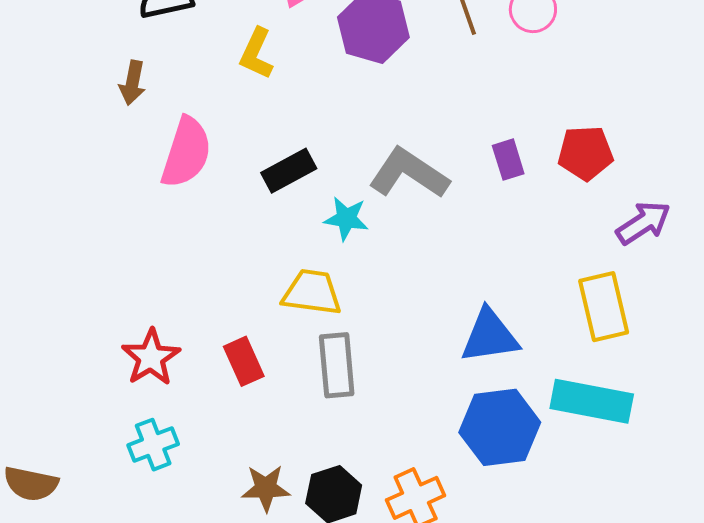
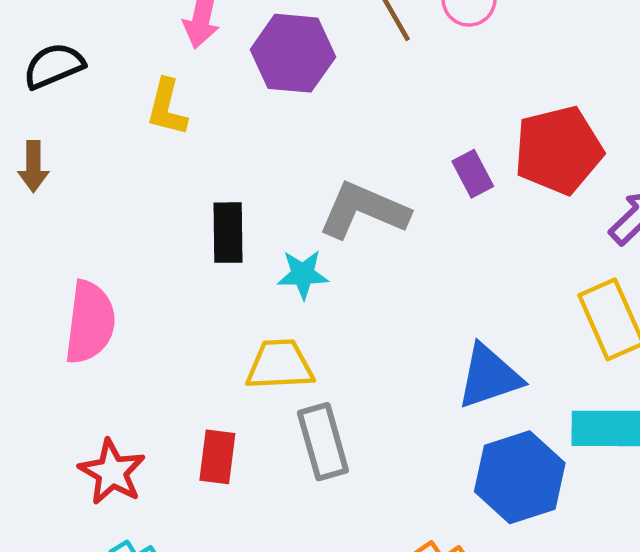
pink semicircle: (186, 152) -> (90, 322), moved
red pentagon: (585, 153) -> (558, 150), size x1.4
black rectangle: (289, 171) -> (228, 233), turned -52
red rectangle: (244, 361) -> (217, 457), turned 42

